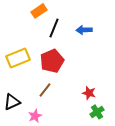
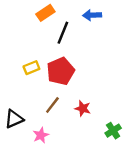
blue arrow: (84, 30) -> (92, 15), moved
yellow rectangle: (18, 58) -> (31, 68), moved, size x0.6
red star: (89, 93) -> (83, 108), moved

